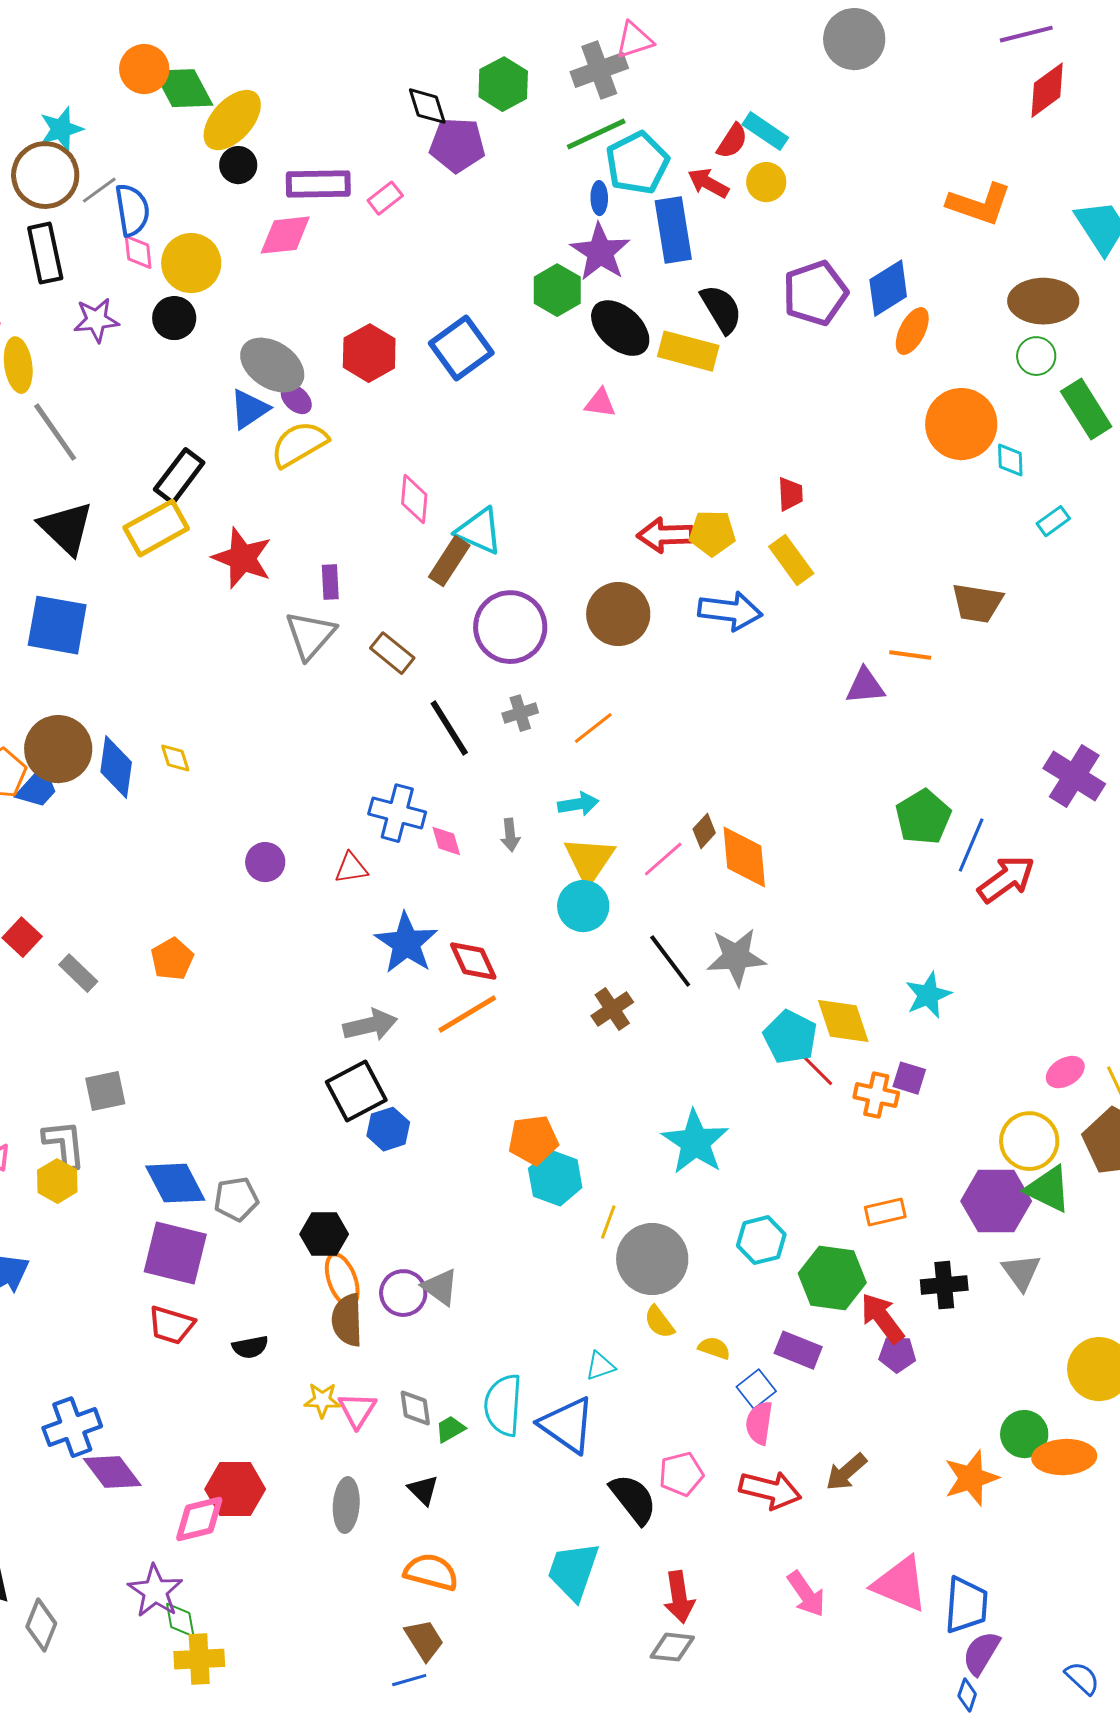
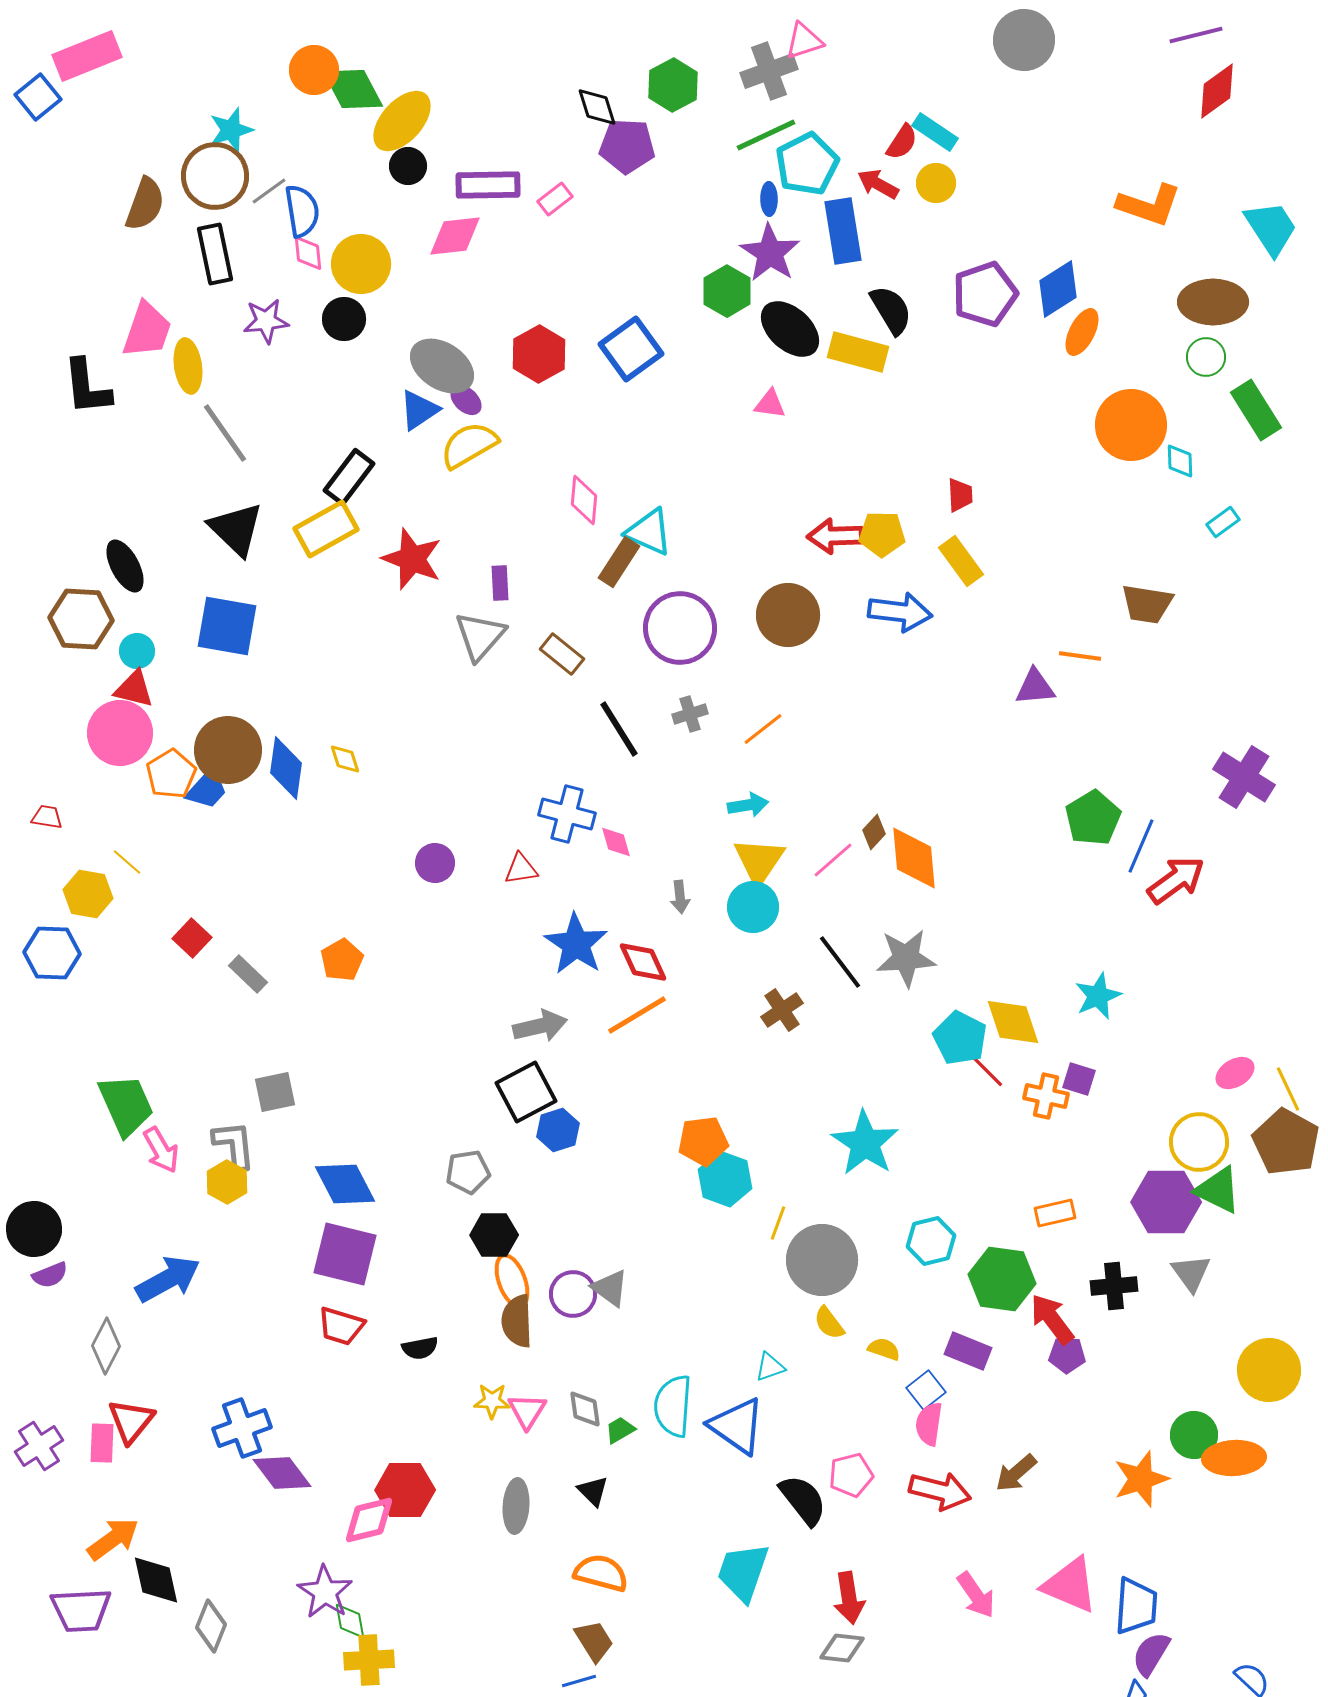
gray arrow: (510, 835) -> (680, 897), moved
gray pentagon: (236, 1199) -> (468, 1172), moved

